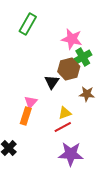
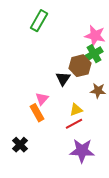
pink star: (72, 39) -> (95, 36), moved
orange rectangle: (26, 116) -> (37, 113), turned -48

